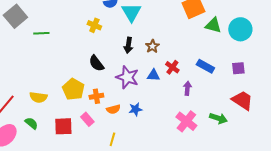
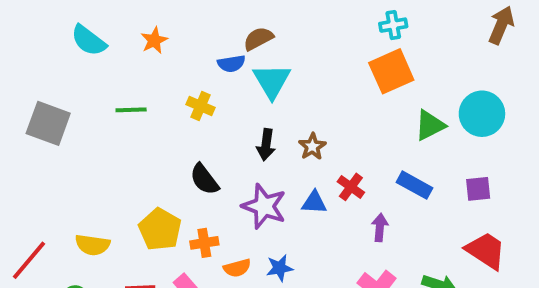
gray square: (15, 16) -> (48, 123), moved, turned -30
green triangle: (213, 25) -> (430, 125), moved, turned -42
green line: (41, 33) -> (131, 110), moved

